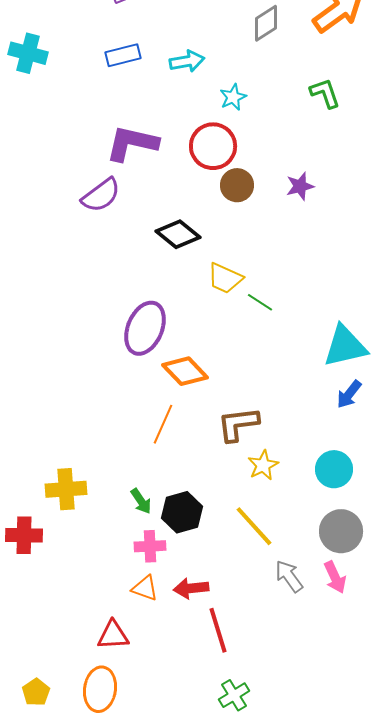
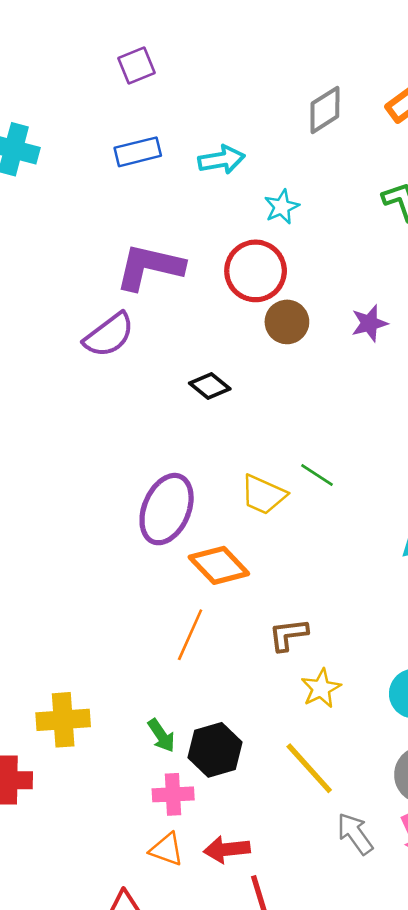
black diamond: (178, 234) -> (210, 386), size x0.7
yellow trapezoid: (225, 278) -> (263, 495), moved
brown L-shape: (238, 424) -> (288, 635), size x0.7

